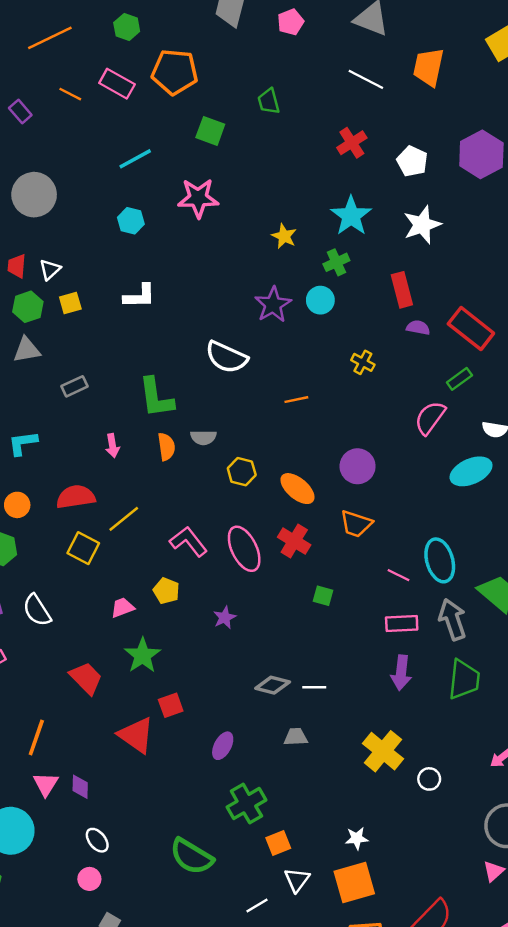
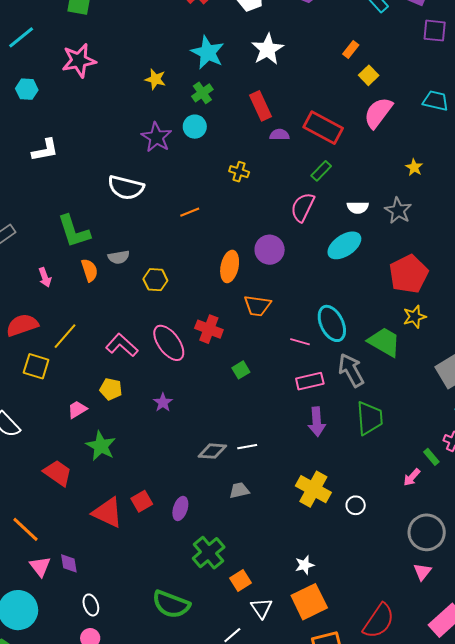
purple circle: (358, 466) -> (270, 250), moved
orange ellipse: (297, 489) -> (230, 266), moved, turned 72
green square: (323, 596) -> (241, 370), turned -36
red square: (171, 705) -> (142, 501), moved
orange line: (36, 737) -> (25, 529), turned -56
white ellipse: (97, 840) -> (91, 605), turned 30

